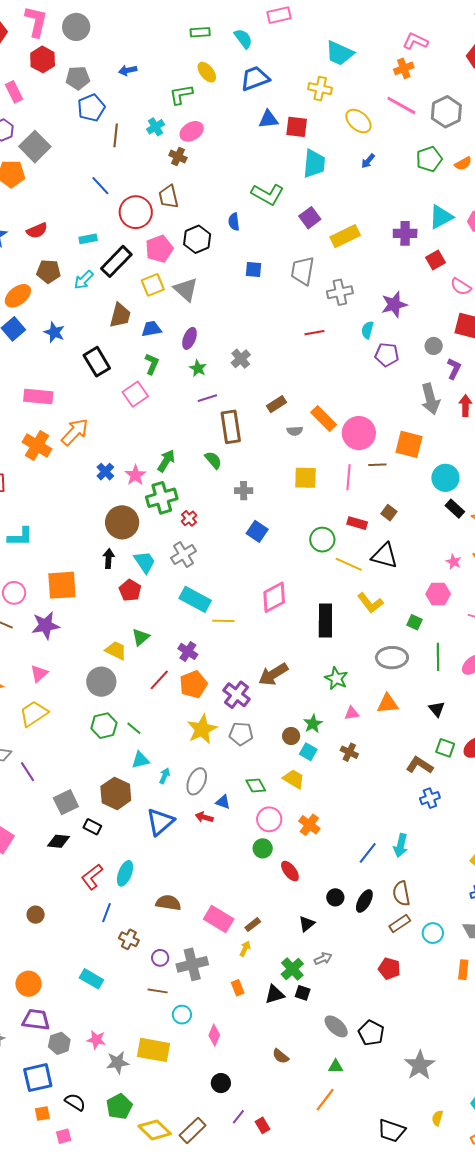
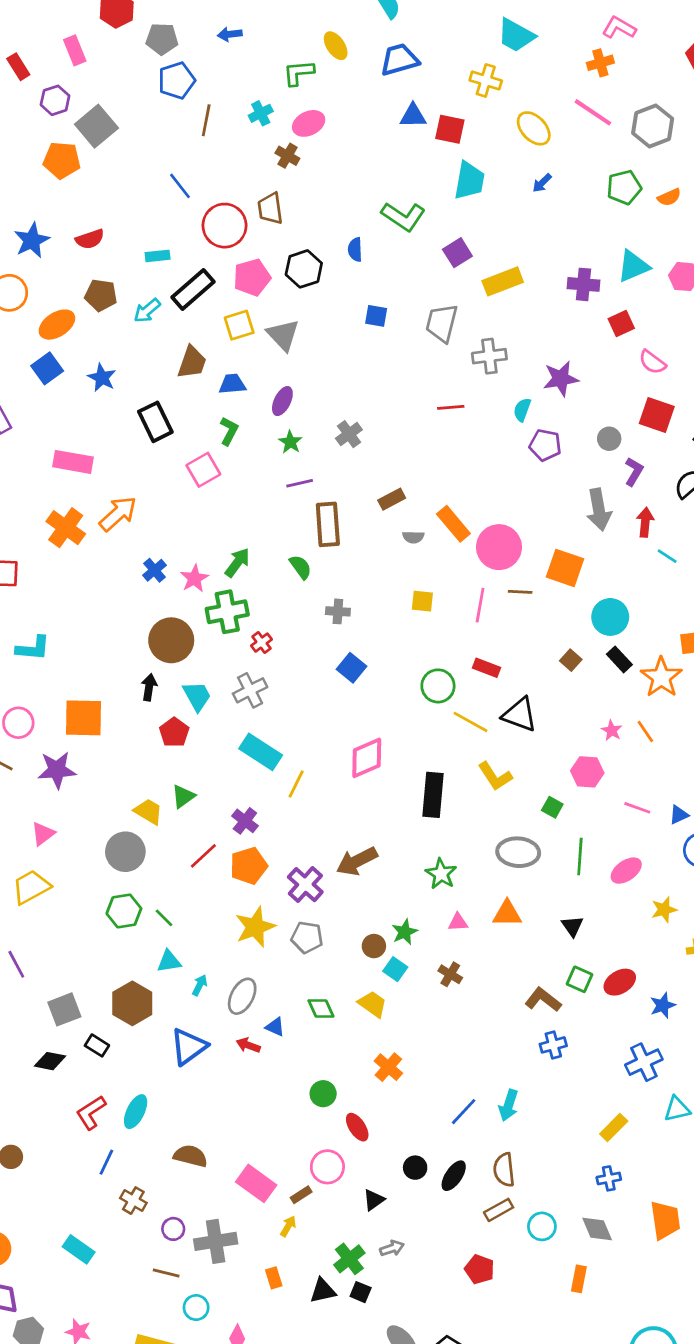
yellow square: (305, 478) -> (422, 601), size x0.7
brown square: (389, 513) -> (571, 660), moved
yellow line: (223, 621) -> (296, 784), turned -70
pink circle: (269, 819) -> (327, 1167), moved

